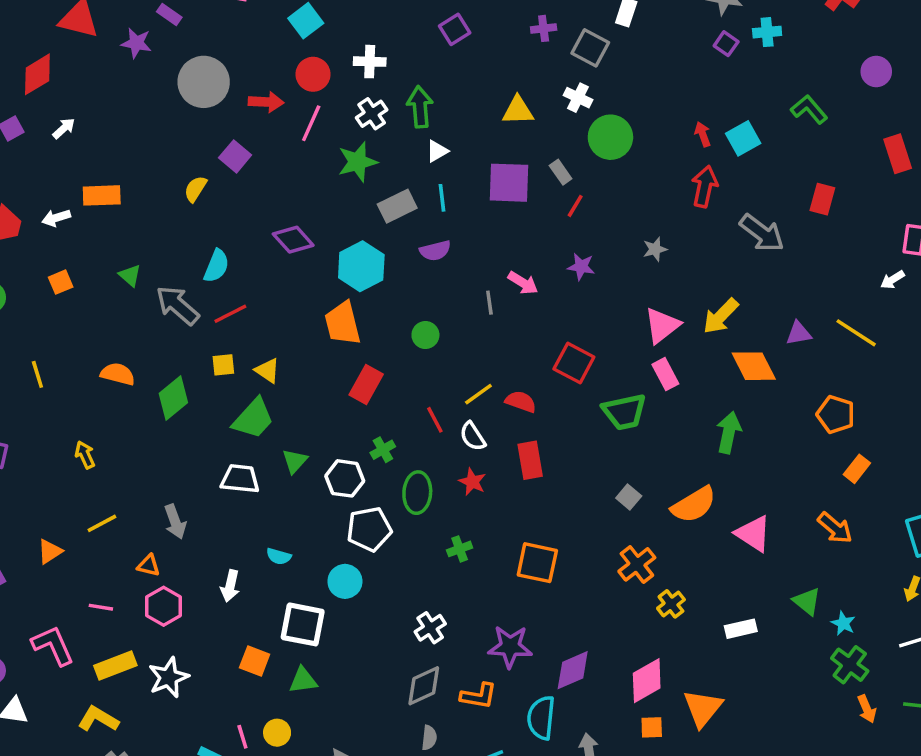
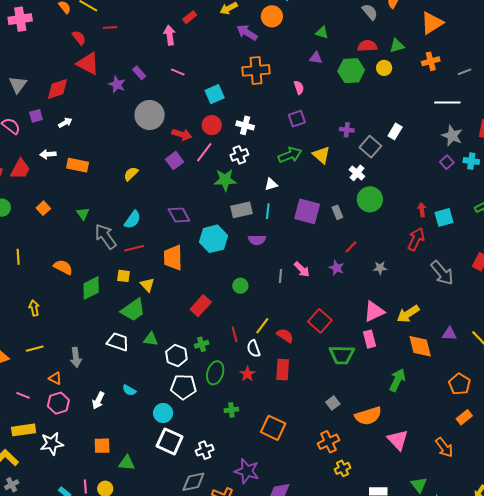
green arrow: (420, 107) -> (290, 155), moved, turned 60
yellow triangle: (518, 111) -> (321, 155), moved, turned 30
purple square: (235, 156) -> (175, 161), moved
red line: (575, 206) -> (351, 247), moved
white arrow: (56, 218) -> (48, 154), moved
orange square: (61, 282) -> (43, 208), turned -32
orange trapezoid: (343, 323) -> (173, 258), moved
yellow line: (478, 394) -> (262, 326), turned -30
green triangle: (295, 461) -> (151, 339), turned 42
white square: (303, 624) -> (170, 441), moved
orange square: (255, 661) -> (102, 446), turned -36

